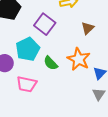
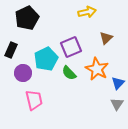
purple square: (45, 24) -> (71, 47), moved, turned 30
pink trapezoid: (27, 84) -> (34, 100), moved, turned -115

